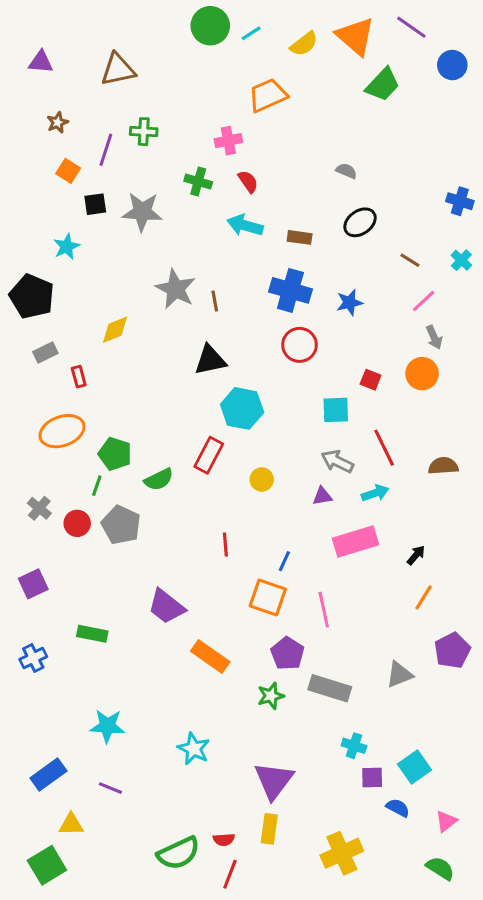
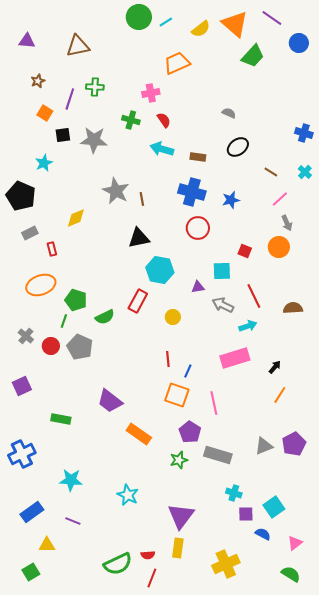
purple triangle: (322, 496) -> (198, 287), moved
red line: (225, 545) -> (168, 359), moved
purple pentagon: (452, 650) -> (294, 444), moved
blue cross: (33, 658) -> (22, 454), moved, size x1.5
green square: (47, 865) -> (31, 572), size x0.7

